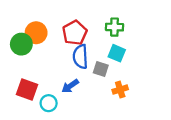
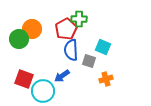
green cross: (114, 27) -> (79, 19), moved
cyan circle: (49, 103) -> (43, 91), size x1.5

